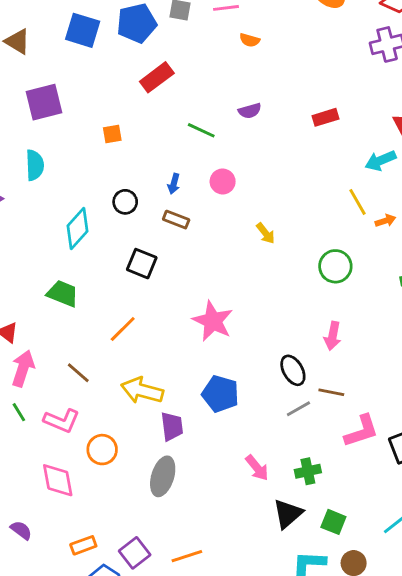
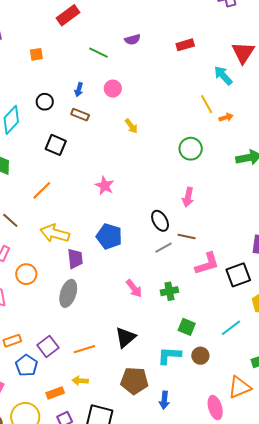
cyan arrow: (381, 161) -> (223, 75), turned 70
yellow arrow: (266, 233) -> (131, 126), moved
pink star: (213, 321) -> (105, 186), size x0.7
black triangle: (288, 514) -> (125, 337), moved

